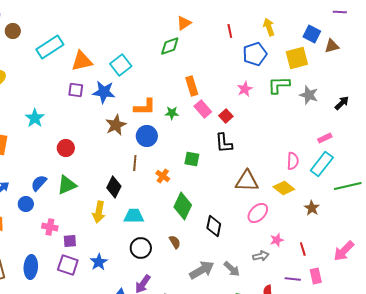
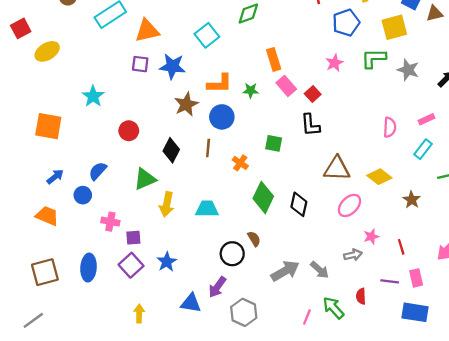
cyan square: (121, 65) -> (207, 35), moved
pink semicircle: (293, 161) -> (390, 127), moved
cyan rectangle: (322, 164) -> (423, 149), size x0.7
green triangle: (67, 185) -> (145, 179), moved
black diamond: (114, 187) -> (171, 150), moved
black diamond: (214, 226) -> (299, 204), moved
black circle: (141, 248) -> (232, 254), moved
purple square: (68, 265) -> (131, 265), turned 30

